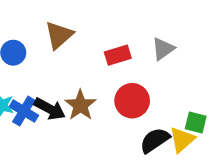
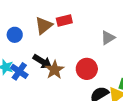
red rectangle: (118, 55) -> (64, 20), moved
black arrow: (50, 109) -> (42, 62), moved

